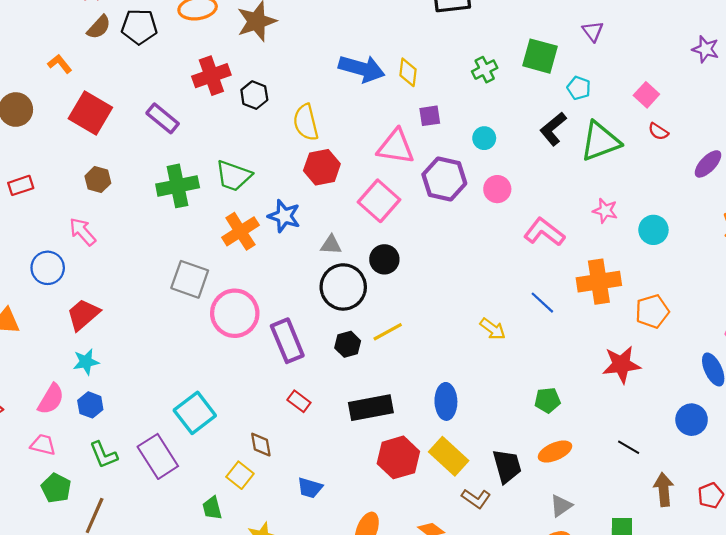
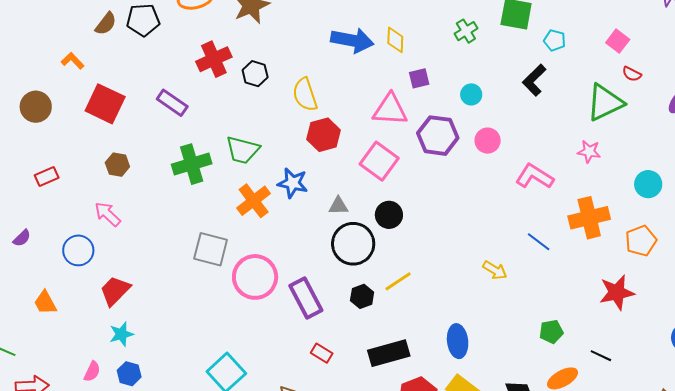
green triangle: (600, 141) -> (605, 102), moved
cyan circle: (653, 230) -> (648, 184), moved
pink semicircle: (51, 399) -> (92, 371), size x0.7
black line: (629, 447) -> (601, 356), moved

